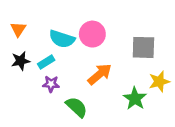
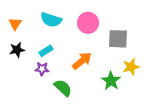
pink circle: (92, 34) -> (88, 23), moved
cyan semicircle: (62, 39) -> (51, 20), moved
cyan rectangle: (46, 62) -> (46, 51), moved

